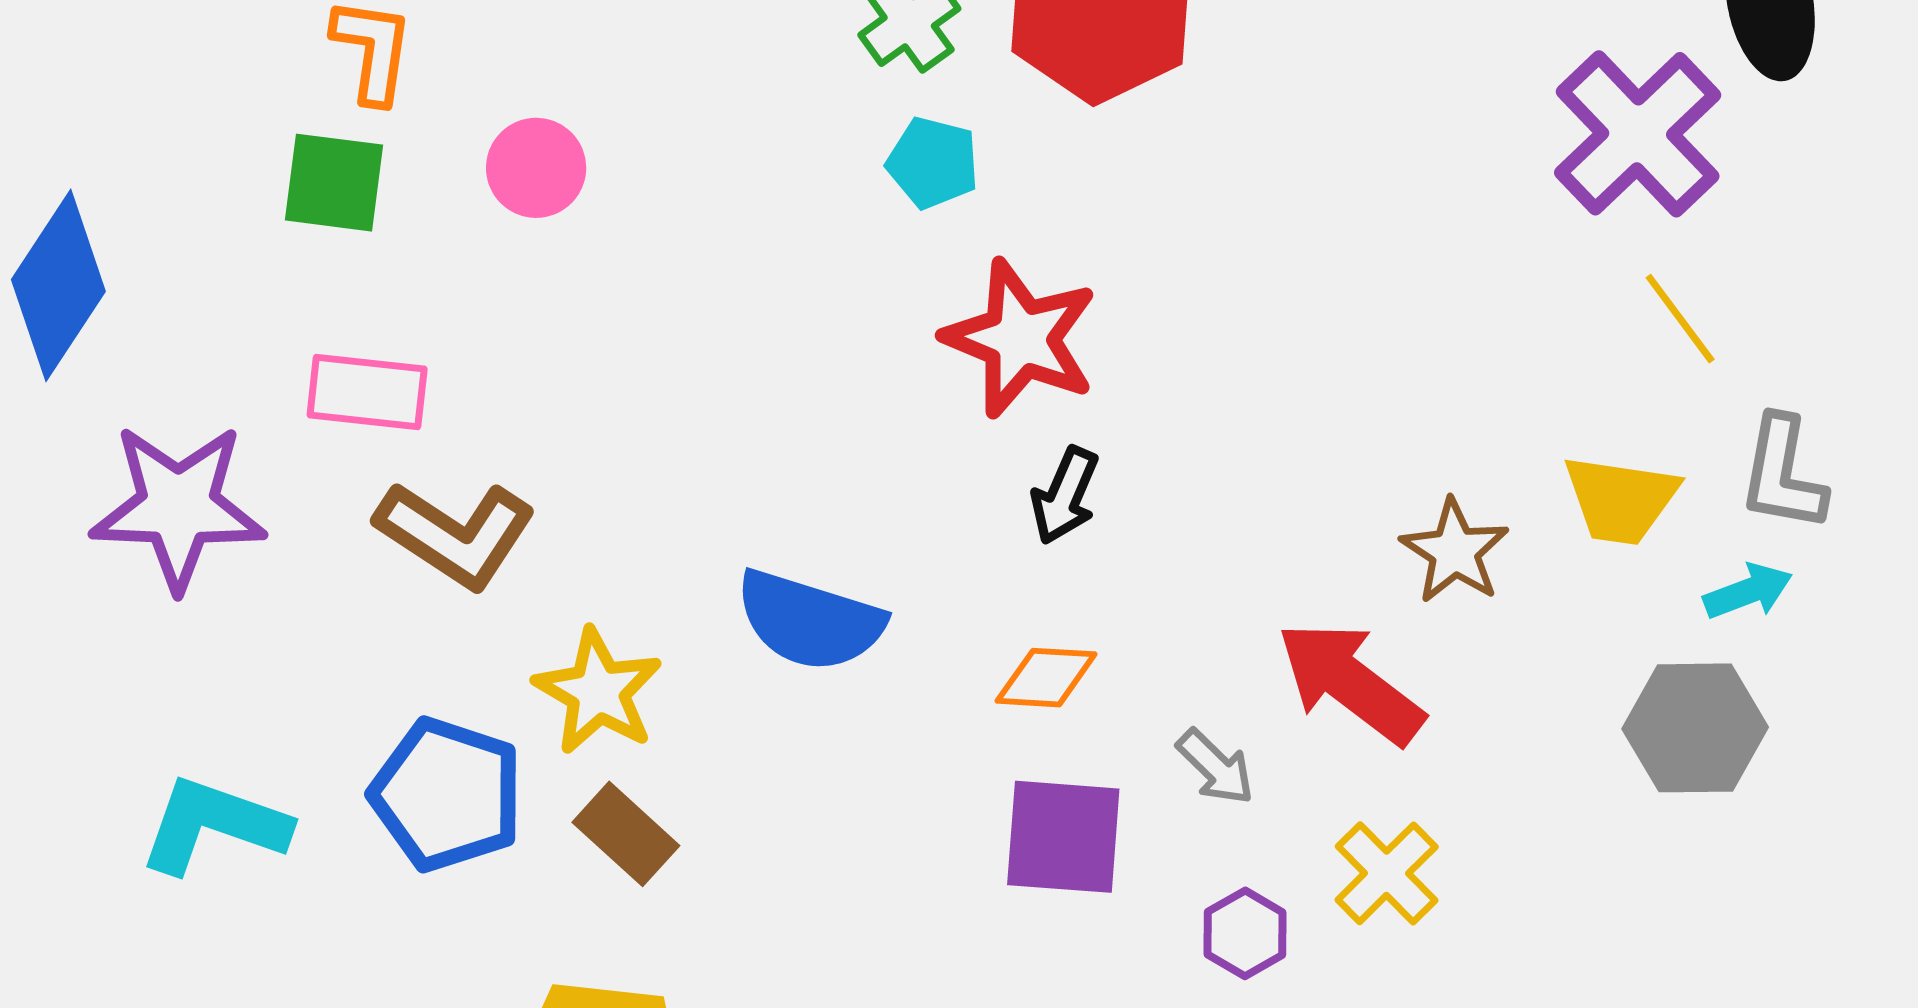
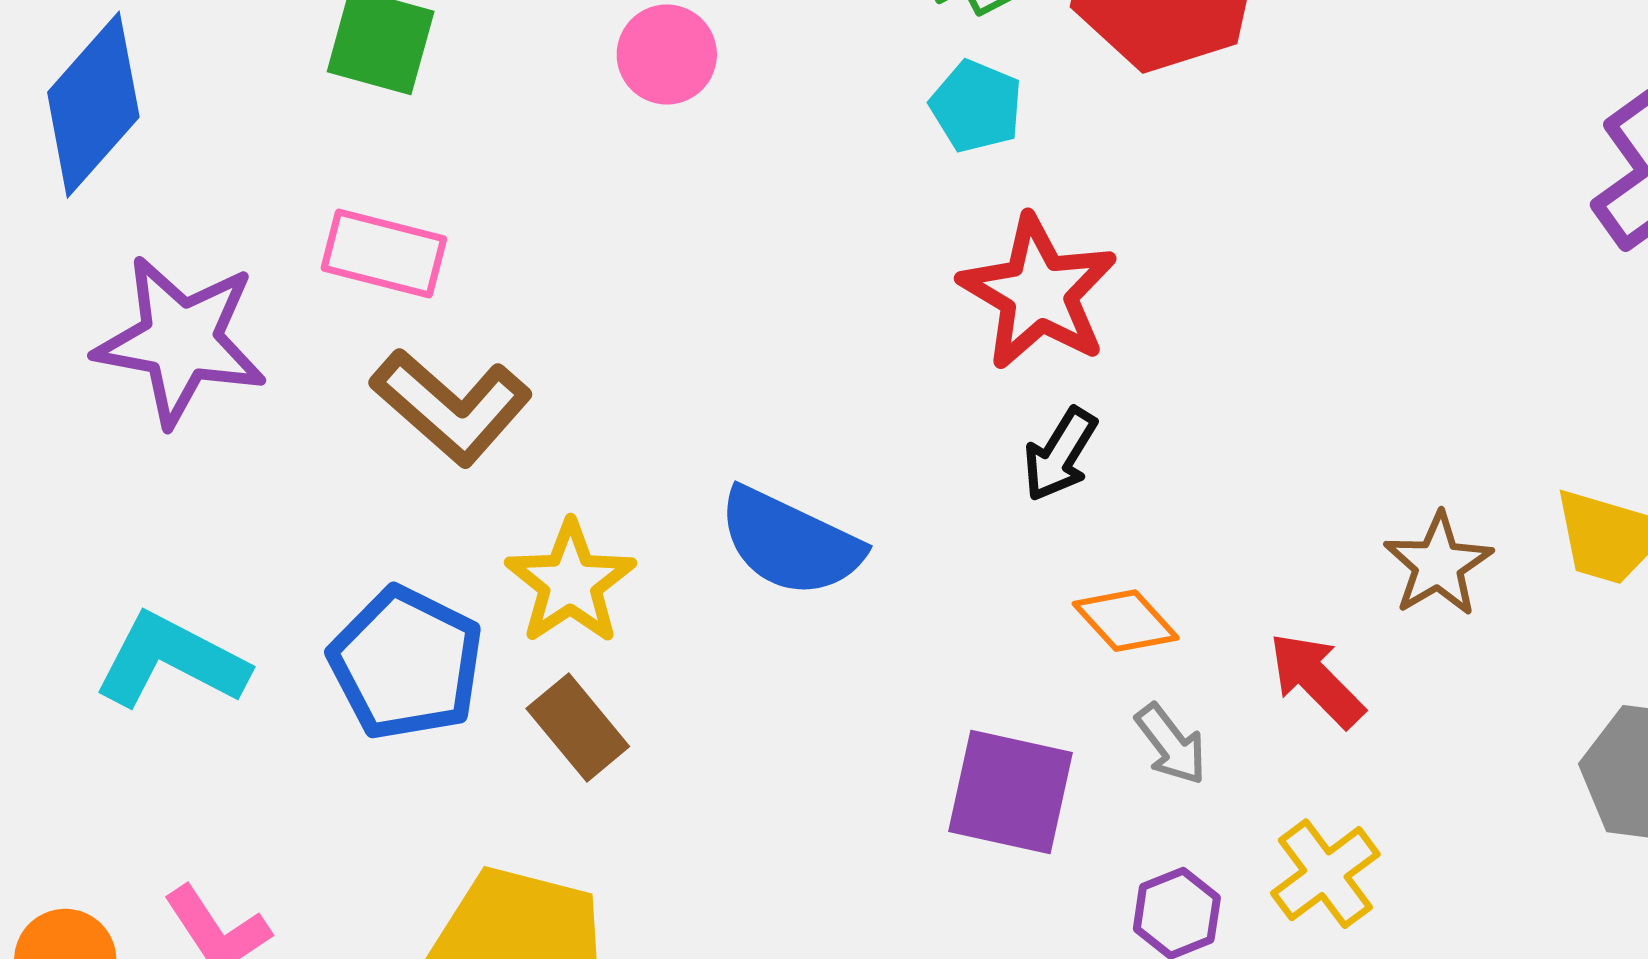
pink circle: (536, 168) -> (667, 55), moved
orange diamond: (1046, 678) -> (1126, 621), moved, turned 36
red arrow: (1350, 683) -> (1316, 680), size x0.7

